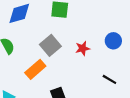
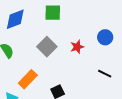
orange rectangle: (35, 69) -> (28, 79), moved

